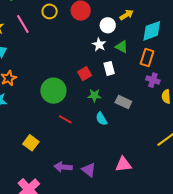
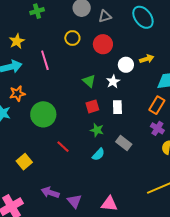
pink line: (23, 24) -> (45, 60), moved
green triangle: (122, 47) -> (89, 81), moved
green circle: (53, 91) -> (43, 114), moved
cyan semicircle: (101, 119) -> (98, 154), turned -120

